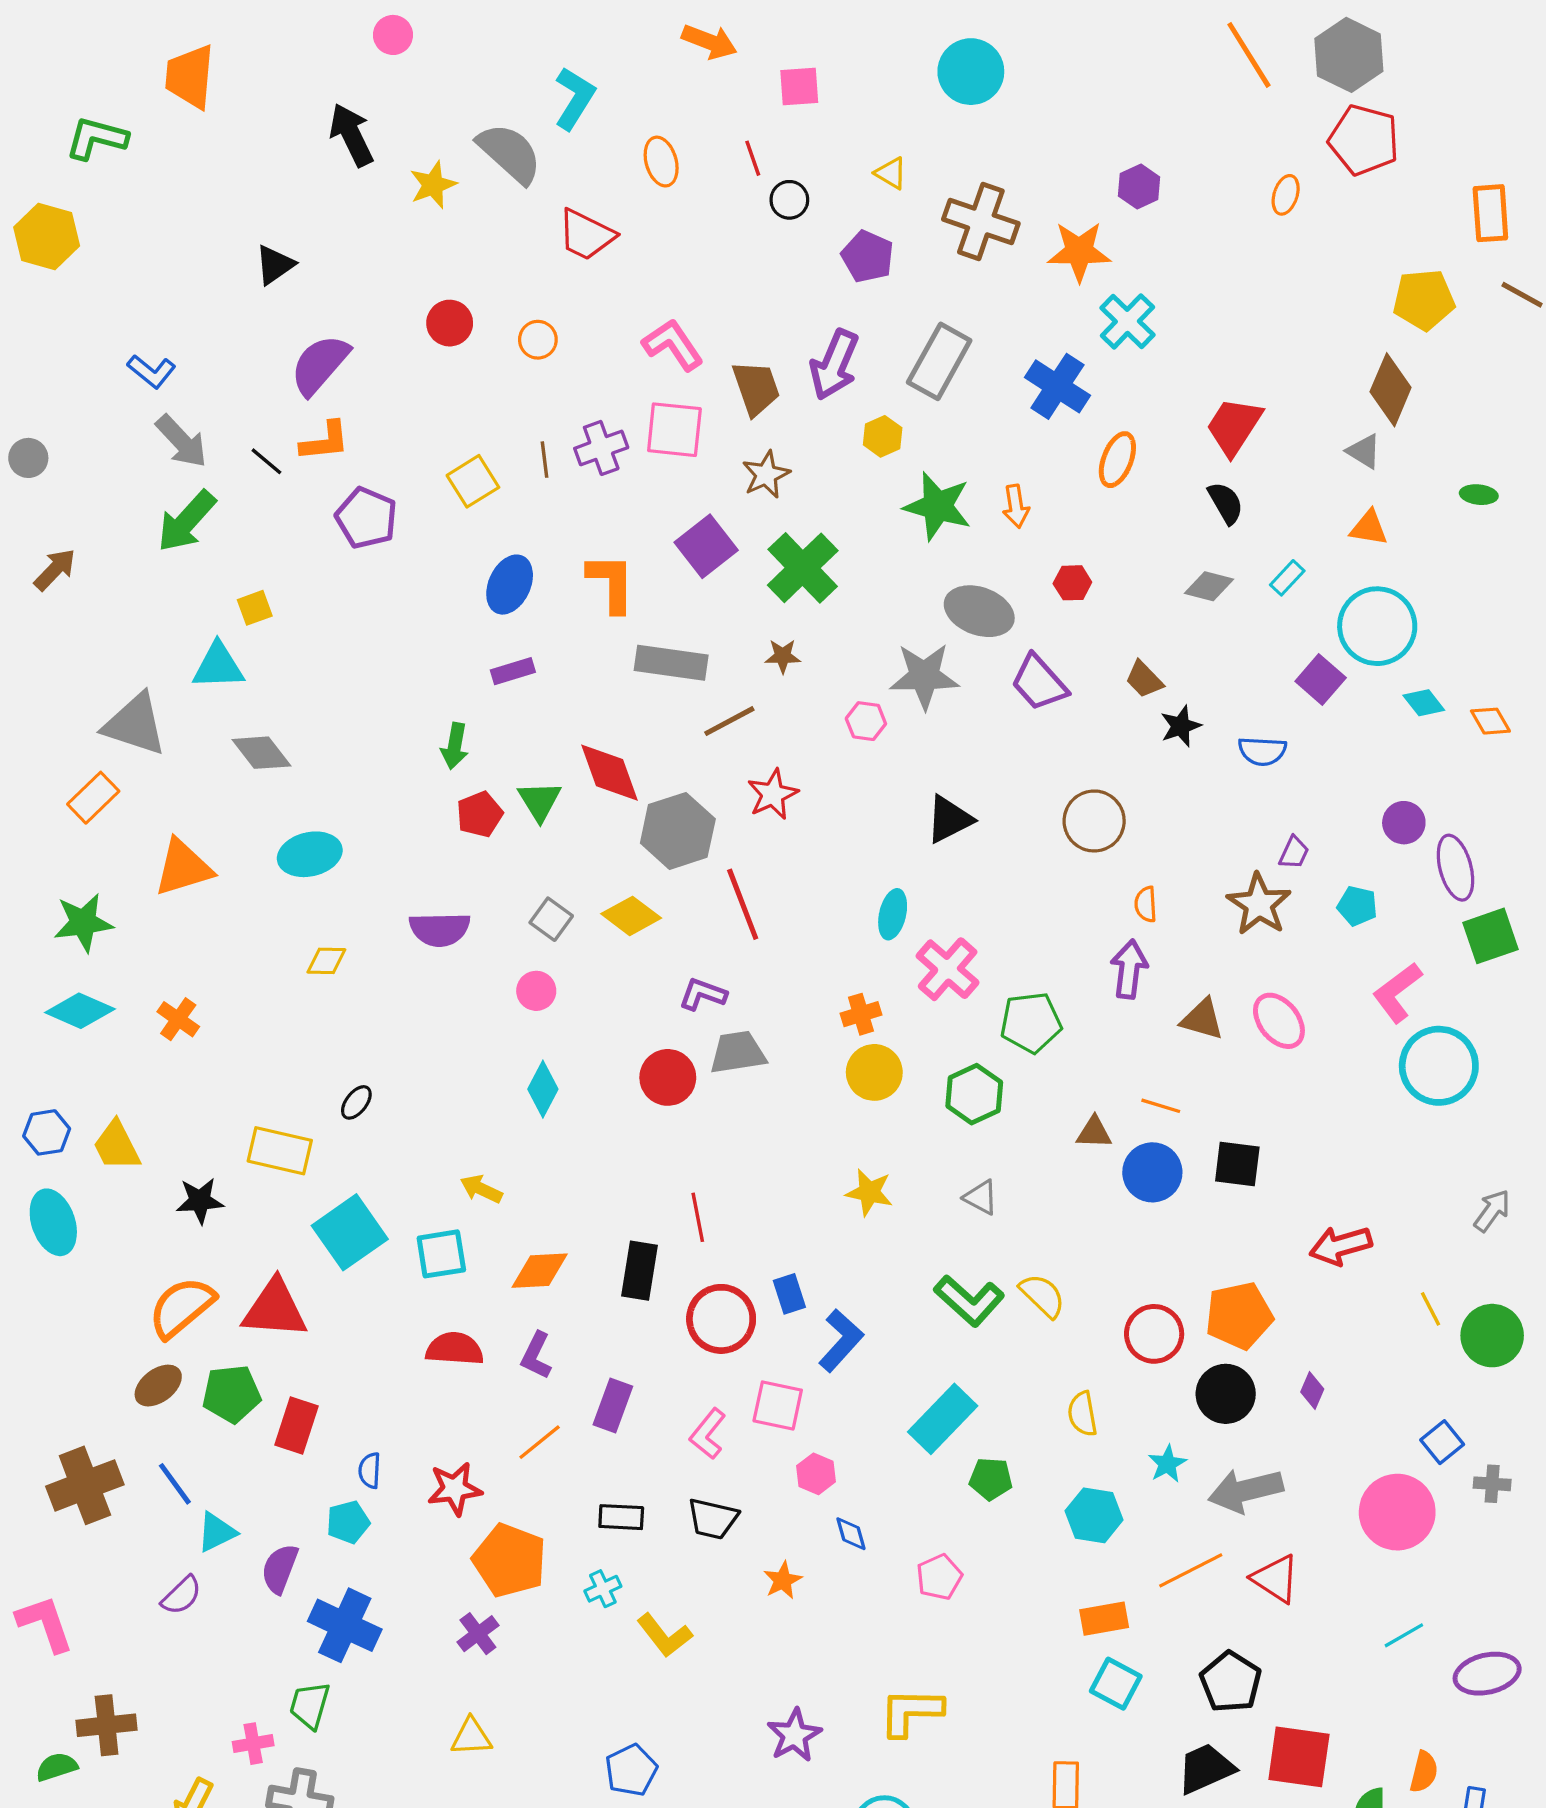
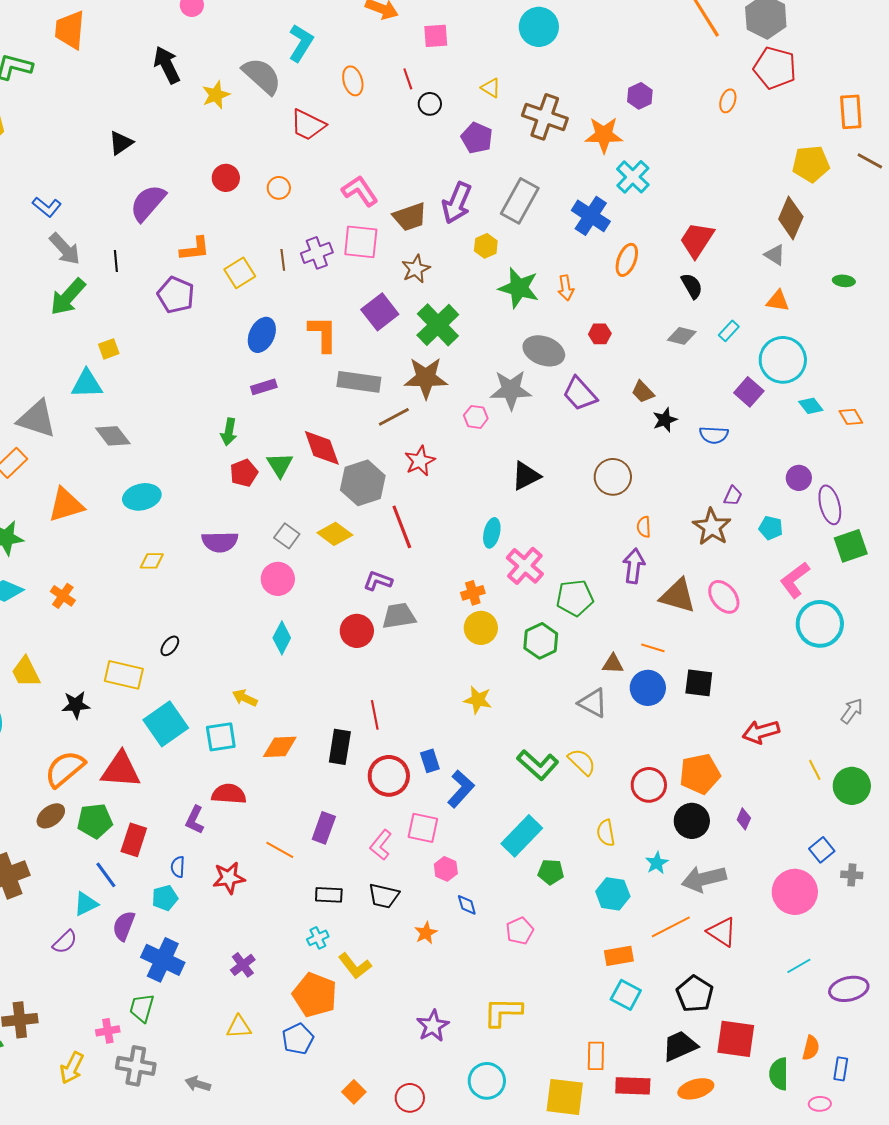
brown trapezoid: (756, 388) -> (410, 217), turned 90
orange L-shape: (325, 441) -> (195, 249), moved
black line: (266, 461) -> (116, 261), turned 45
brown star: (783, 656) -> (426, 378), size x2.0
pink circle: (536, 991) -> (278, 579), size x1.4
brown triangle: (1202, 1019) -> (678, 596), size x1.4
gray triangle: (981, 1197) -> (593, 703), moved, size x1.4
purple L-shape: (536, 1356) -> (195, 820), moved
orange line: (540, 1442) -> (280, 850), turned 68
blue line: (175, 1484) -> (106, 875), moved
orange pentagon: (510, 1560) -> (315, 995), moved
blue pentagon: (631, 1770) -> (298, 1039), moved

